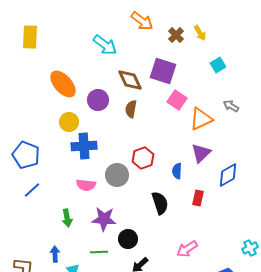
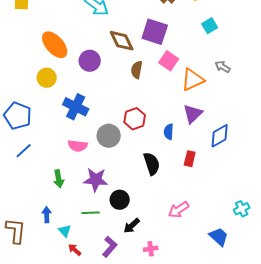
brown semicircle: (131, 109) -> (137, 70), moved
yellow circle: (69, 122) -> (47, 78), moved
blue cross: (84, 146) -> (76, 107), turned 30

